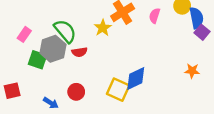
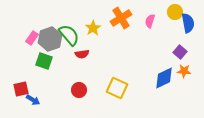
yellow star: (103, 28) -> (93, 28), moved
purple square: (202, 32) -> (180, 52), moved
gray hexagon: (53, 49) -> (50, 39), moved
blue diamond: (136, 79) -> (164, 78), moved
blue arrow: (51, 103) -> (33, 100), moved

